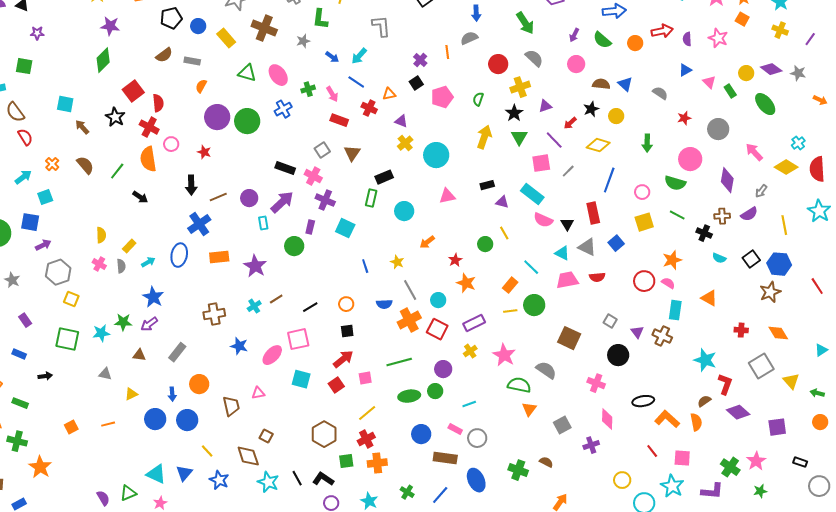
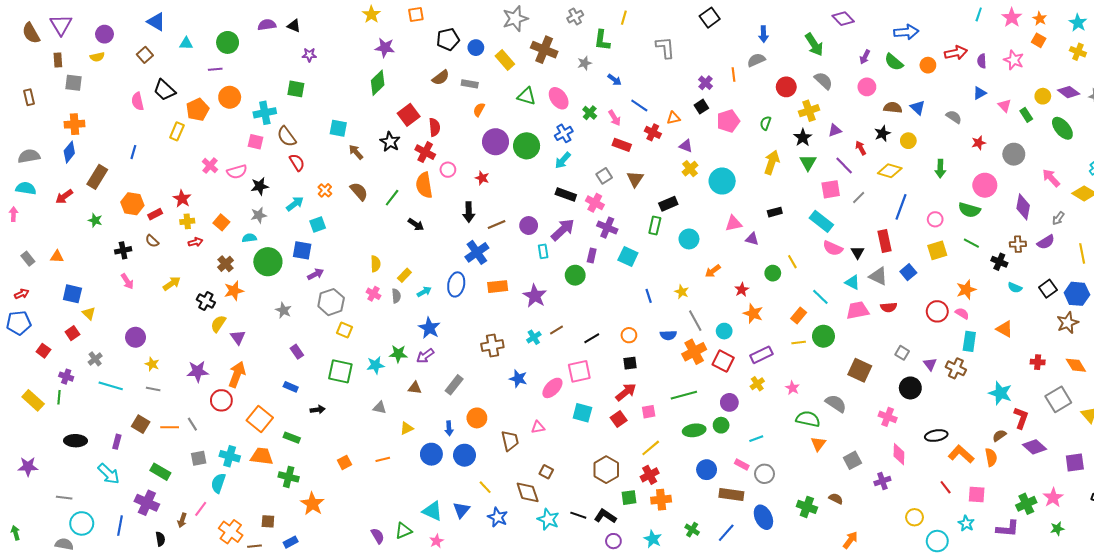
cyan arrow: (359, 56) -> (563, 160), moved
green cross: (308, 89) -> (590, 113), turned -32
red arrow: (570, 123) -> (861, 148), turned 104
purple triangle: (502, 202) -> (752, 239), moved
pink star: (504, 355) -> (792, 388), size x0.6
green cross: (730, 467) -> (1026, 504), turned 30
black line: (297, 478) -> (578, 515), turned -42
cyan star: (672, 486) -> (966, 523), size x0.7

